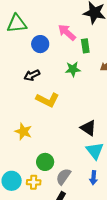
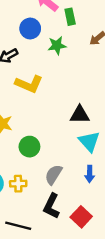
blue circle: (40, 44) -> (30, 29), moved
black triangle: (88, 128) -> (80, 115), turned -30
green circle: (45, 162) -> (29, 147), moved

